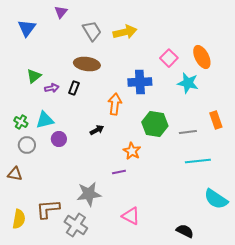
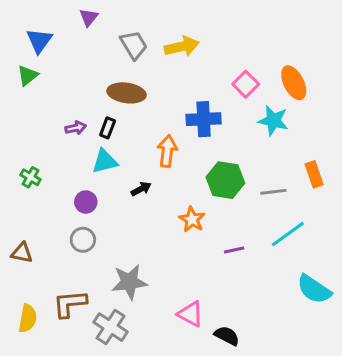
green triangle: (34, 76) -> (28, 76), moved
cyan triangle: (45, 120) -> (105, 161), moved
gray circle: (27, 145) -> (83, 240), moved
cyan line: (198, 161) -> (288, 234), turned -30
purple line: (119, 172) -> (234, 250), moved
black semicircle: (185, 231) -> (227, 336), moved

